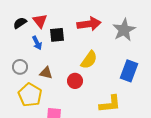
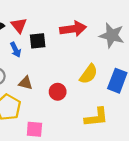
gray star: (124, 30) -> (112, 35), turned -30
yellow semicircle: (89, 60) -> (89, 74), moved

